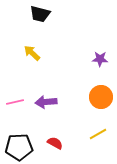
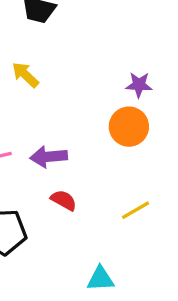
orange circle: (101, 97) -> (129, 127), moved
red semicircle: (55, 143) -> (64, 200), moved

